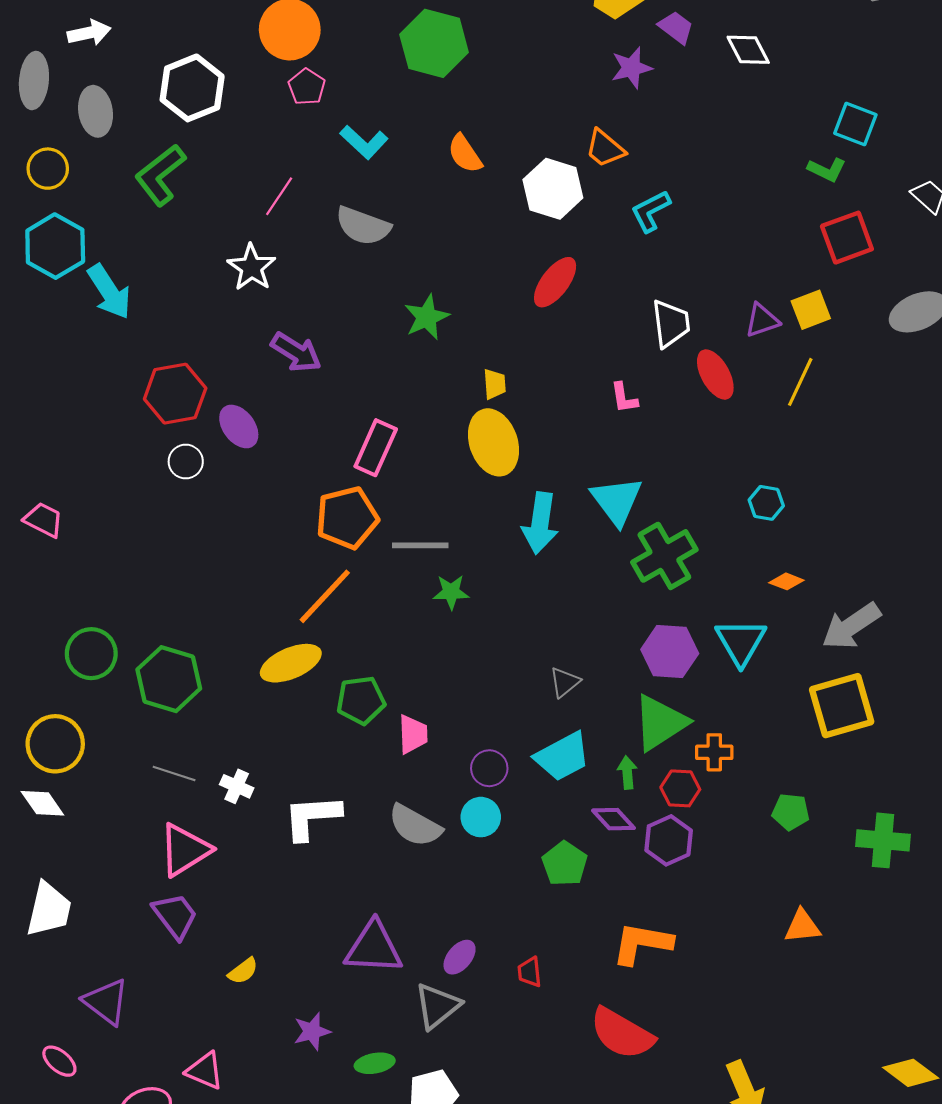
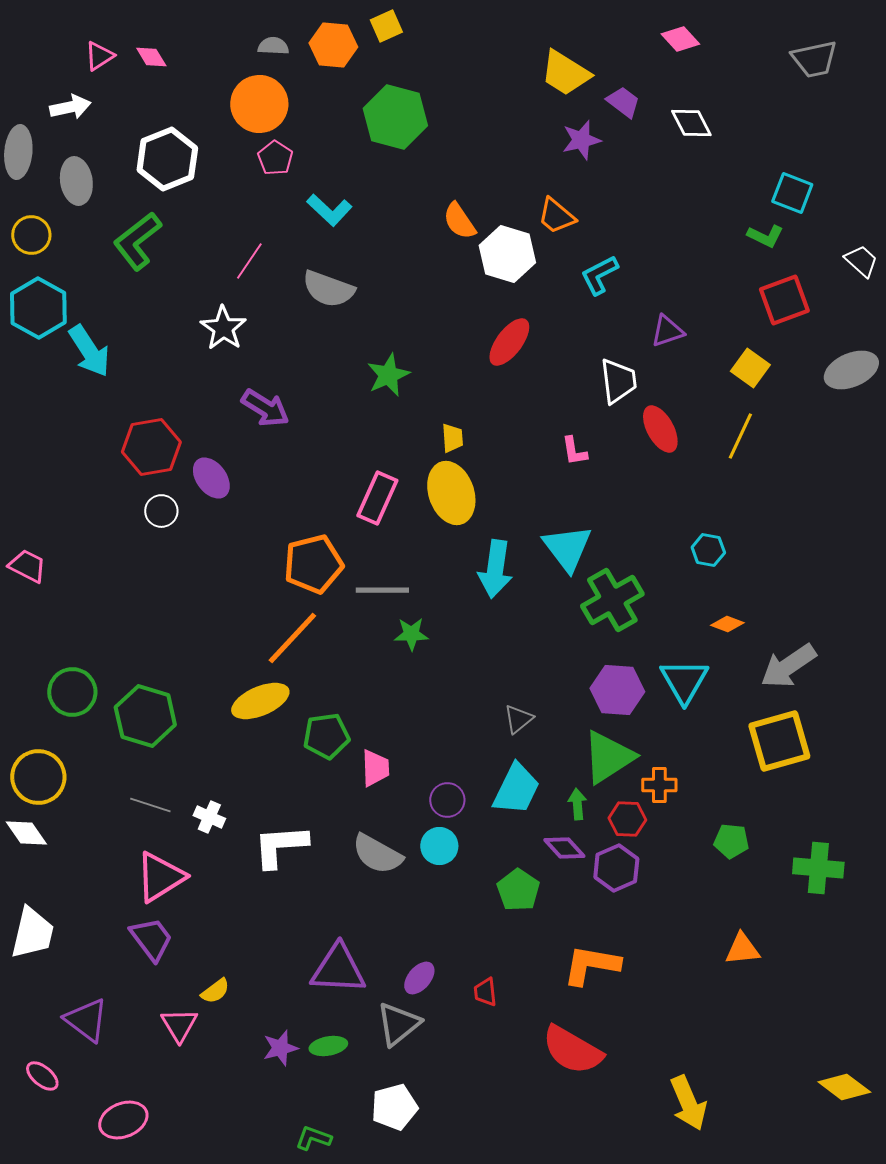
orange semicircle: (465, 154) -> (459, 221), moved
yellow square: (811, 310) -> (750, 368), turned -33
purple triangle: (762, 320) -> (667, 331), moved
pink rectangle: (376, 448) -> (377, 498), moved
cyan trapezoid: (562, 757) -> (516, 789), turned -36
green ellipse: (375, 1063) -> (328, 1046), moved
pink triangle: (205, 1071) -> (179, 1025), moved, turned 36

